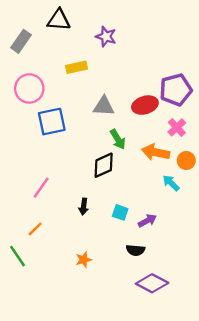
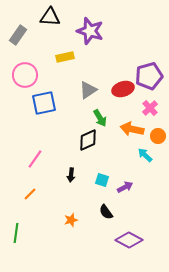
purple star: (106, 37) -> (90, 31), size x1.5
gray triangle: (104, 106) -> (88, 90), turned -36
black semicircle: (136, 250) -> (106, 212), moved, turned 49
green line: (17, 256) -> (16, 233), moved, turned 42

